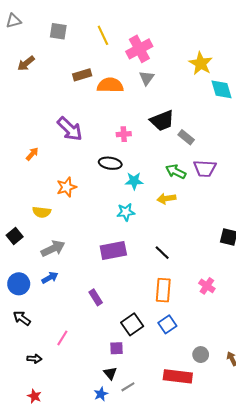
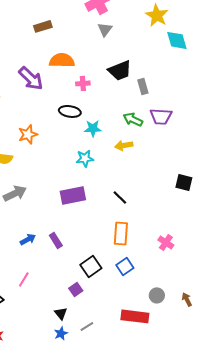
orange semicircle: (110, 85) -> (62, 60), moved
gray rectangle: (186, 137) -> (143, 86), turned 35
blue arrow: (50, 278) -> (28, 239), moved
pink cross: (207, 286) -> (166, 242), moved
purple square: (116, 348) -> (76, 289), turned -32
black triangle: (110, 373) -> (61, 313), moved

